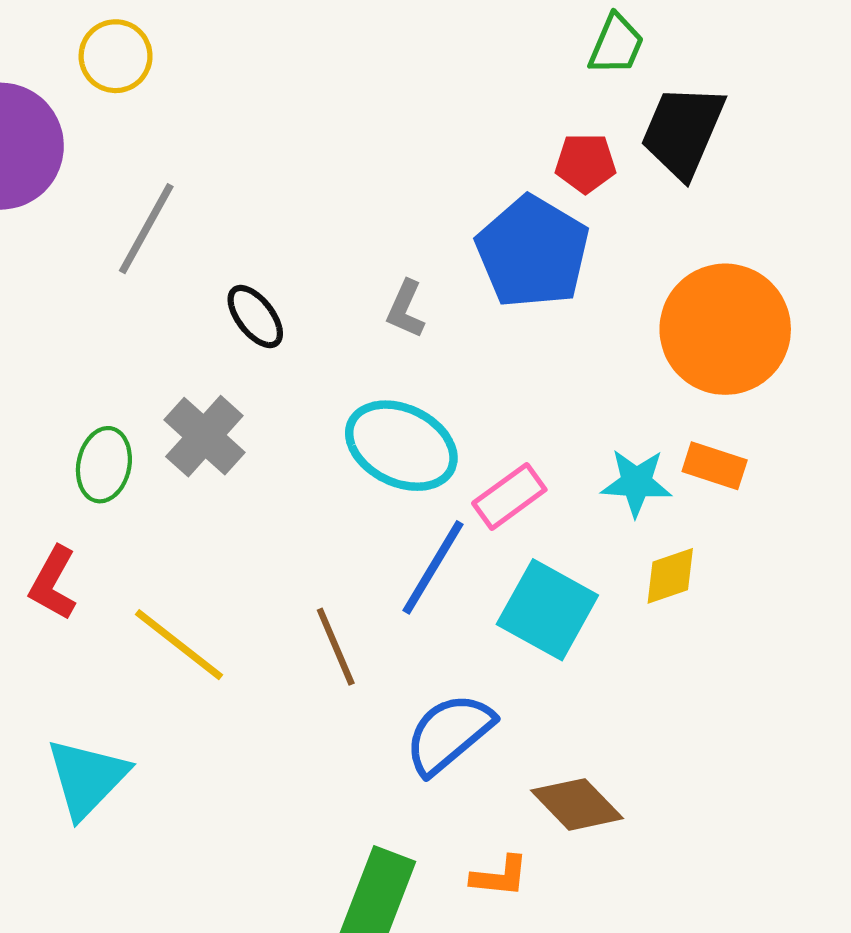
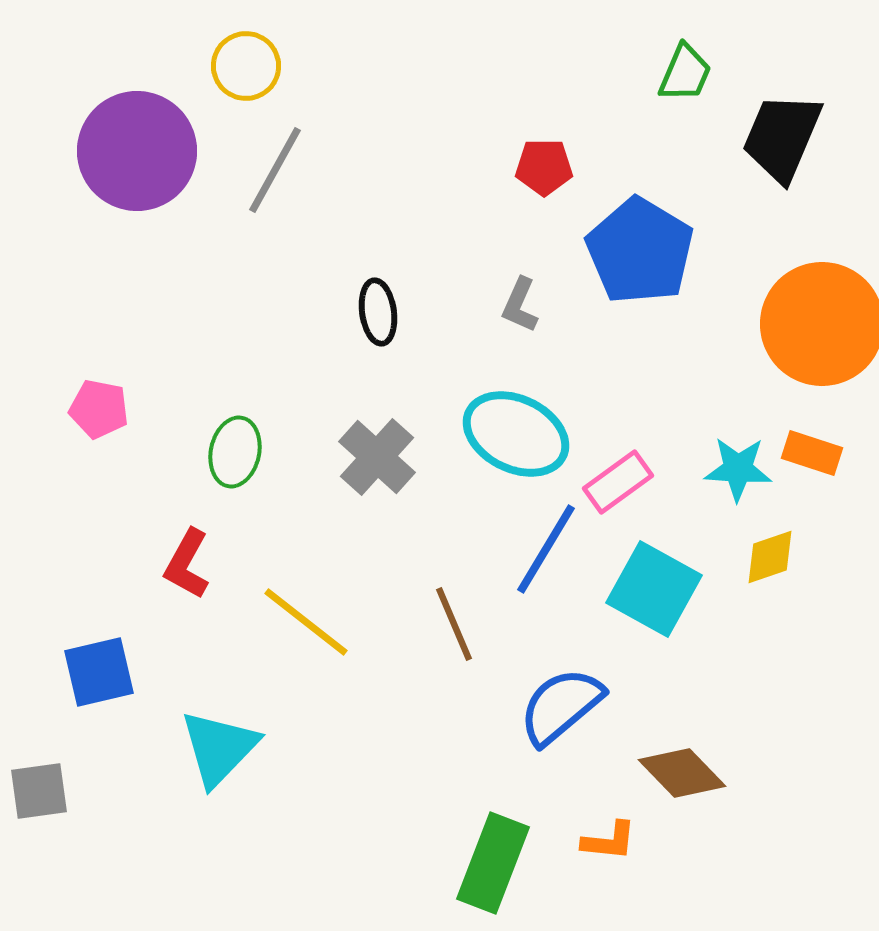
green trapezoid: (616, 45) -> (685, 73), moved
red pentagon: (585, 163) -> (544, 167), moved
gray line: (146, 229) -> (275, 170), moved
black ellipse: (255, 317) -> (378, 312), turned 30
gray cross: (204, 436) -> (377, 457), moved

